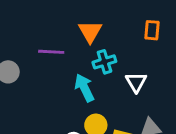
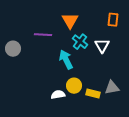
cyan cross: (104, 62) -> (80, 42), turned -35
white triangle: (136, 82) -> (102, 46), moved

